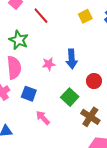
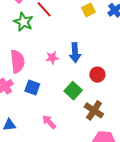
green star: (19, 40) -> (23, 22), moved
pink arrow: (43, 118) -> (49, 122), moved

